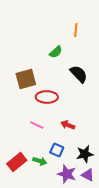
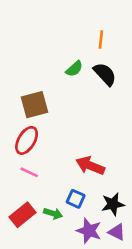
black semicircle: (79, 74) -> (105, 74), moved
red ellipse: (47, 97) -> (27, 140), moved, turned -60
pink line: (37, 125) -> (29, 172), moved
red arrow: (68, 125) -> (90, 166), size x1.5

